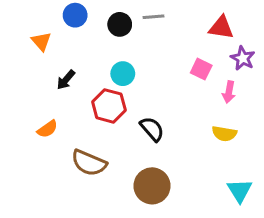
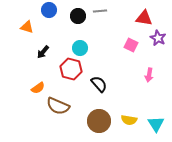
orange triangle: (41, 41) -> (27, 27), turned -32
pink arrow: (229, 92) -> (149, 75), moved
orange semicircle: (47, 129) -> (38, 88), moved
yellow semicircle: (224, 134) -> (129, 120), moved

